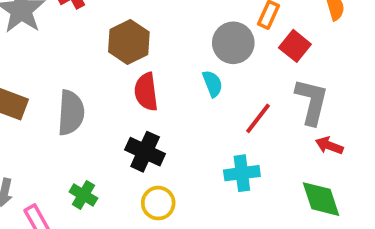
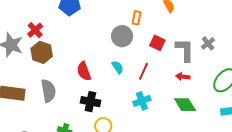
brown hexagon: (129, 42) -> (42, 52), moved
red square: (295, 46) -> (157, 43), moved
cyan semicircle: (213, 84) -> (118, 67), moved
gray L-shape: (312, 102) -> (185, 50), moved

